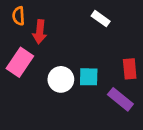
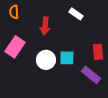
red arrow: (40, 32) -> (45, 26), moved

